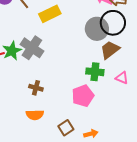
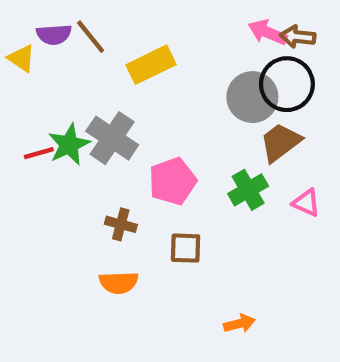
green cross: (95, 72) -> (248, 190), turned -36
pink pentagon: (83, 96) -> (173, 181), moved
brown square: (66, 128) -> (186, 248), moved, turned 35

